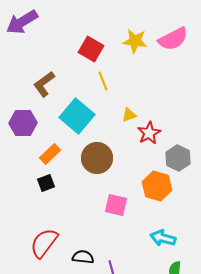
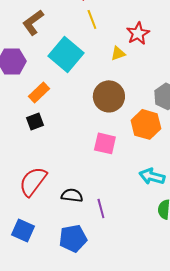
red star: (149, 133) -> (138, 33), moved
brown circle: (97, 158) -> (109, 96), moved

